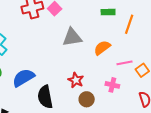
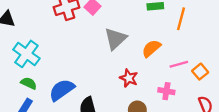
gray triangle: (72, 37) -> (115, 39), turned -30
red star: (76, 80) -> (129, 78), moved

